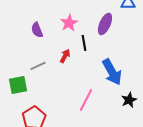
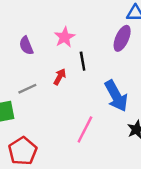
purple ellipse: (105, 24) -> (122, 38), moved

